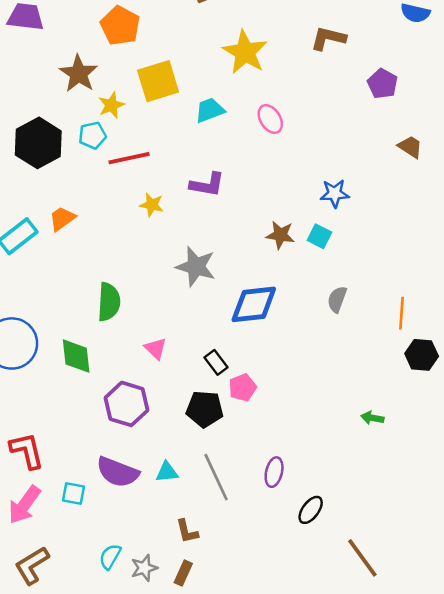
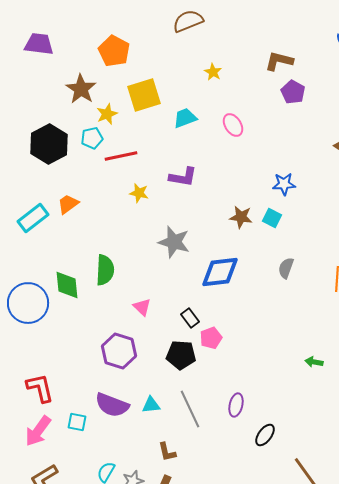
yellow star: (245, 52) -> (213, 72), size x0.5
purple pentagon: (383, 84) -> (293, 92), moved
green diamond: (76, 356) -> (67, 285), moved

